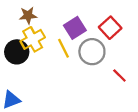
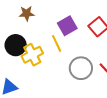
yellow cross: (33, 39) -> (32, 55), moved
gray circle: (92, 52) -> (81, 68), moved

